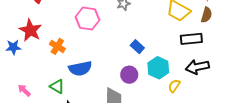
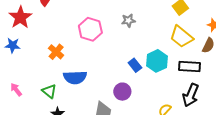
red star: (30, 30) -> (20, 17), moved
black arrow: (197, 67) -> (191, 95), turned -65
cyan hexagon: (158, 68) -> (157, 61), moved

